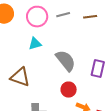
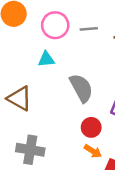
red circle: (69, 90) -> (91, 127), moved

